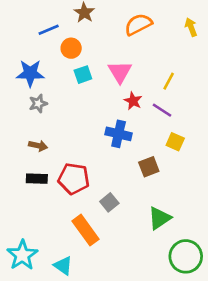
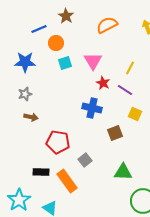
gray star: (38, 104) -> (25, 94), moved
black rectangle: (37, 179) -> (41, 172), moved
green triangle: (159, 218) -> (123, 172), turned 36

